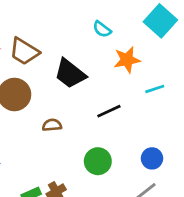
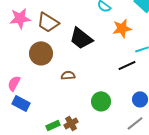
black line: (109, 111) -> (127, 65), moved

